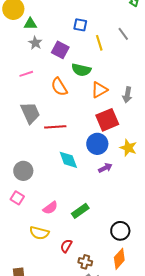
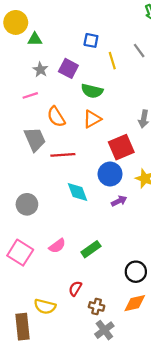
gray star: (35, 43) -> (40, 70), moved
orange semicircle: (59, 87) -> (56, 117), moved
orange triangle: (99, 90) -> (92, 119), moved
pink square: (17, 198) -> (20, 253), moved, size x1.6
yellow semicircle: (39, 233) -> (45, 306), moved
orange diamond: (119, 259) -> (135, 303), turned 35

